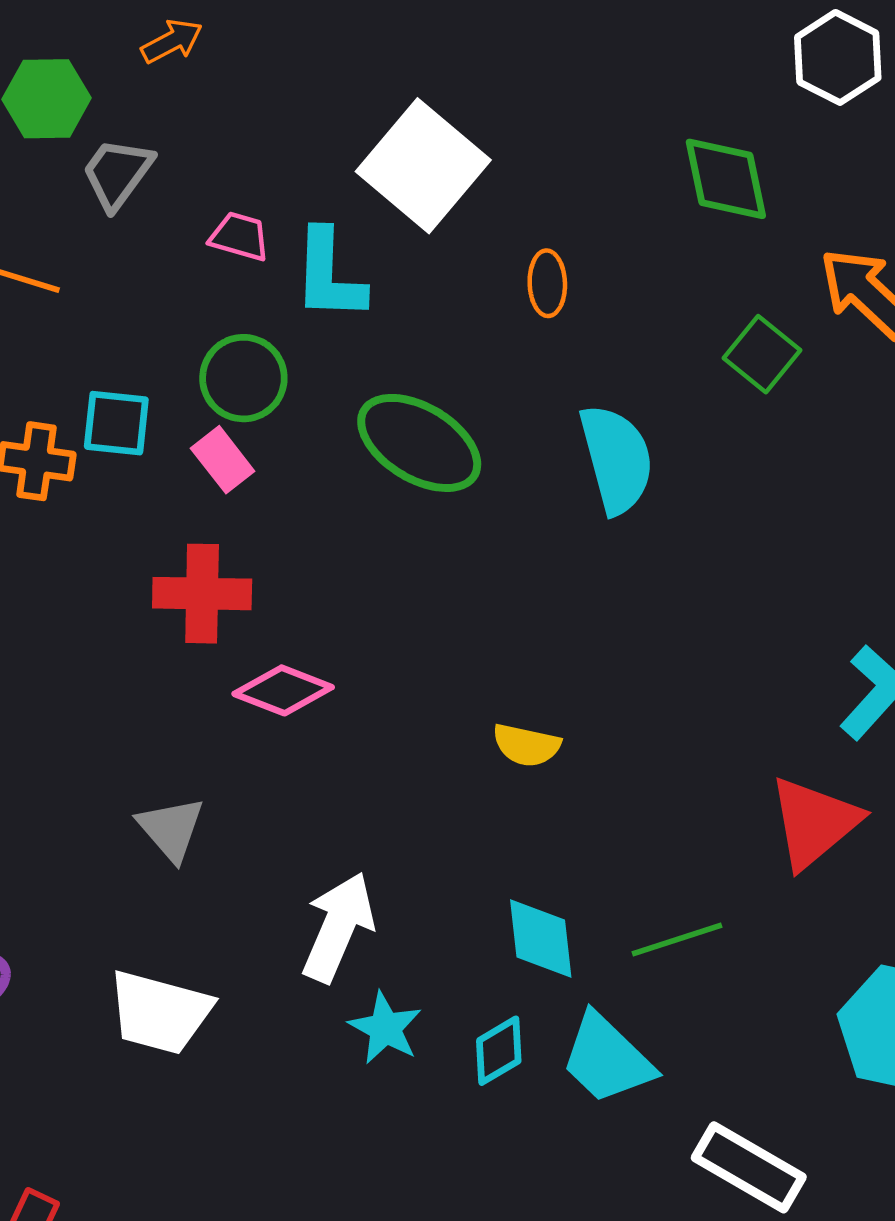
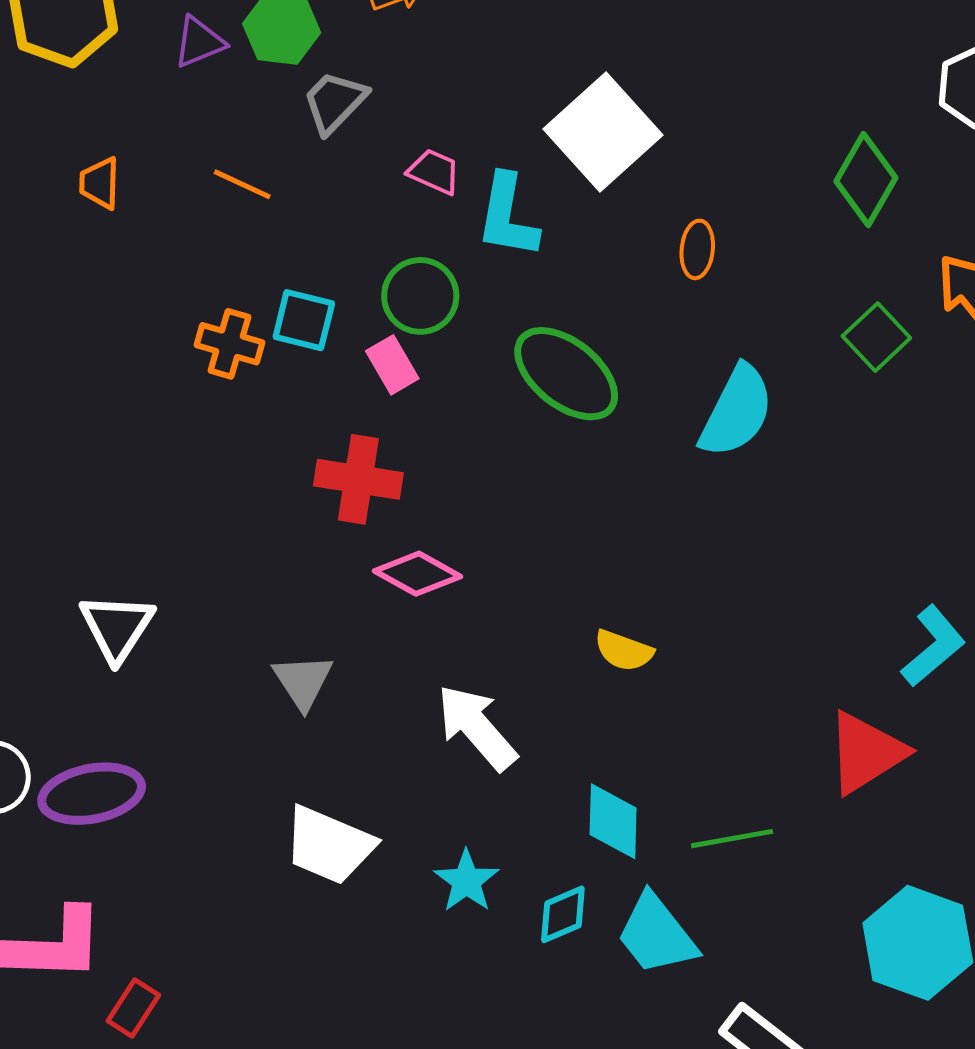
green diamond: (726, 179) -> (866, 180), turned 34
cyan semicircle: (616, 459) -> (737, 411), turned 34
white arrow: (338, 927) -> (477, 727), moved, turned -72
white trapezoid: (160, 1012) -> (329, 845), moved

